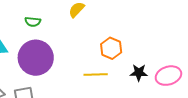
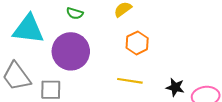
orange hexagon: (111, 48) -> (137, 43), moved

